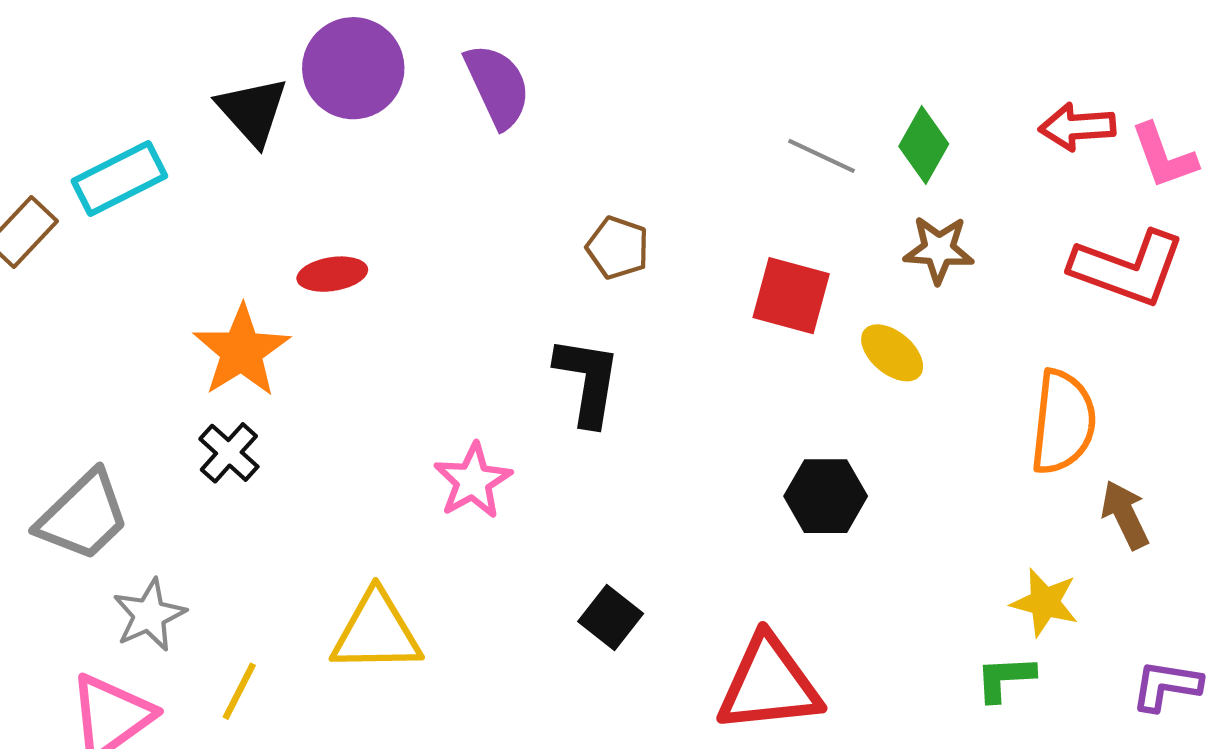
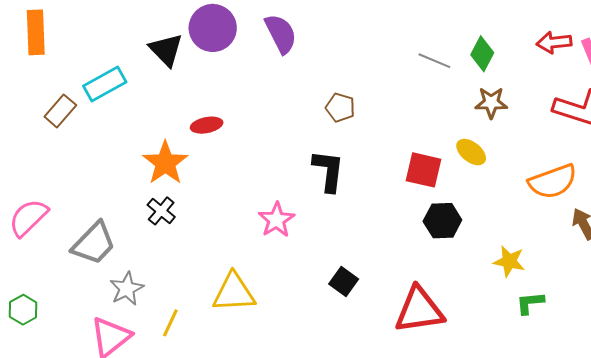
red square: (791, 296) -> (423, 170), moved
orange semicircle: (1063, 422) -> (553, 181), turned 66
yellow star: (1045, 602) -> (509, 261), moved

